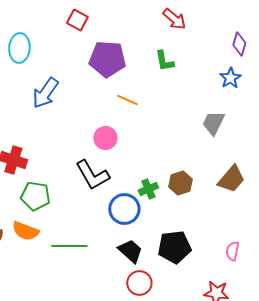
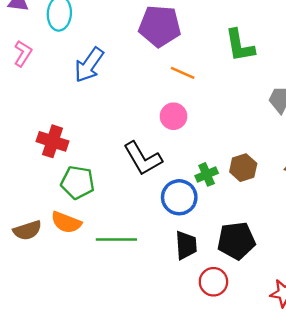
green L-shape: (164, 61) -> (240, 45), moved, size x1.4
pink circle: (105, 138) -> (174, 116), moved
black trapezoid: (130, 251) -> (186, 245), turned 44
red circle: (139, 283) -> (213, 282), moved

